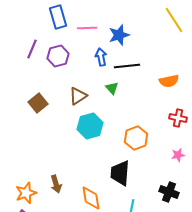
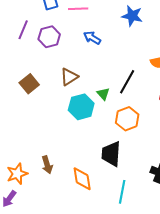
blue star: (119, 35) -> (132, 16), moved, turned 30
blue arrow: (101, 57) -> (92, 38), turned -48
black line: (127, 66) -> (127, 82), moved, turned -55
green triangle: (112, 88) -> (103, 94), moved

